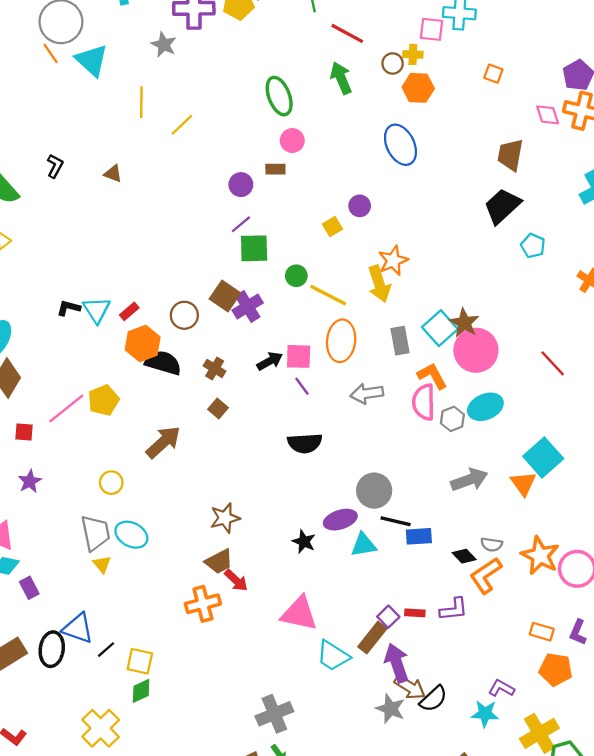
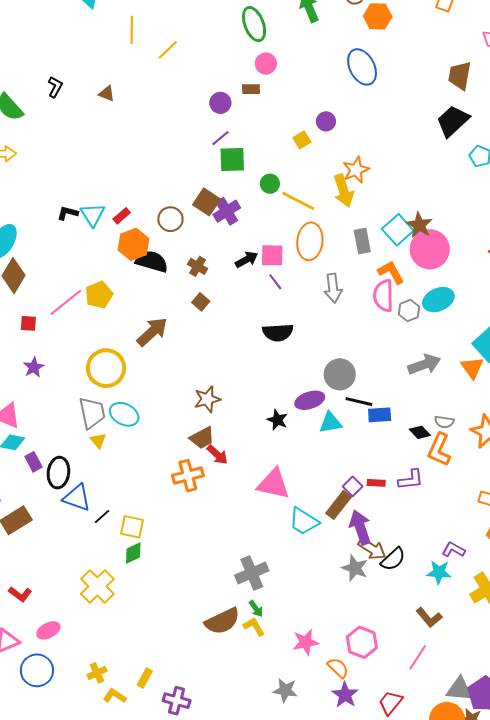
gray arrow: (367, 393) -> (333, 288), turned -88
yellow circle: (111, 483) -> (106, 368), size x1.8
orange L-shape: (486, 576) -> (439, 450), turned -32
black ellipse: (52, 649) -> (58, 473), moved

